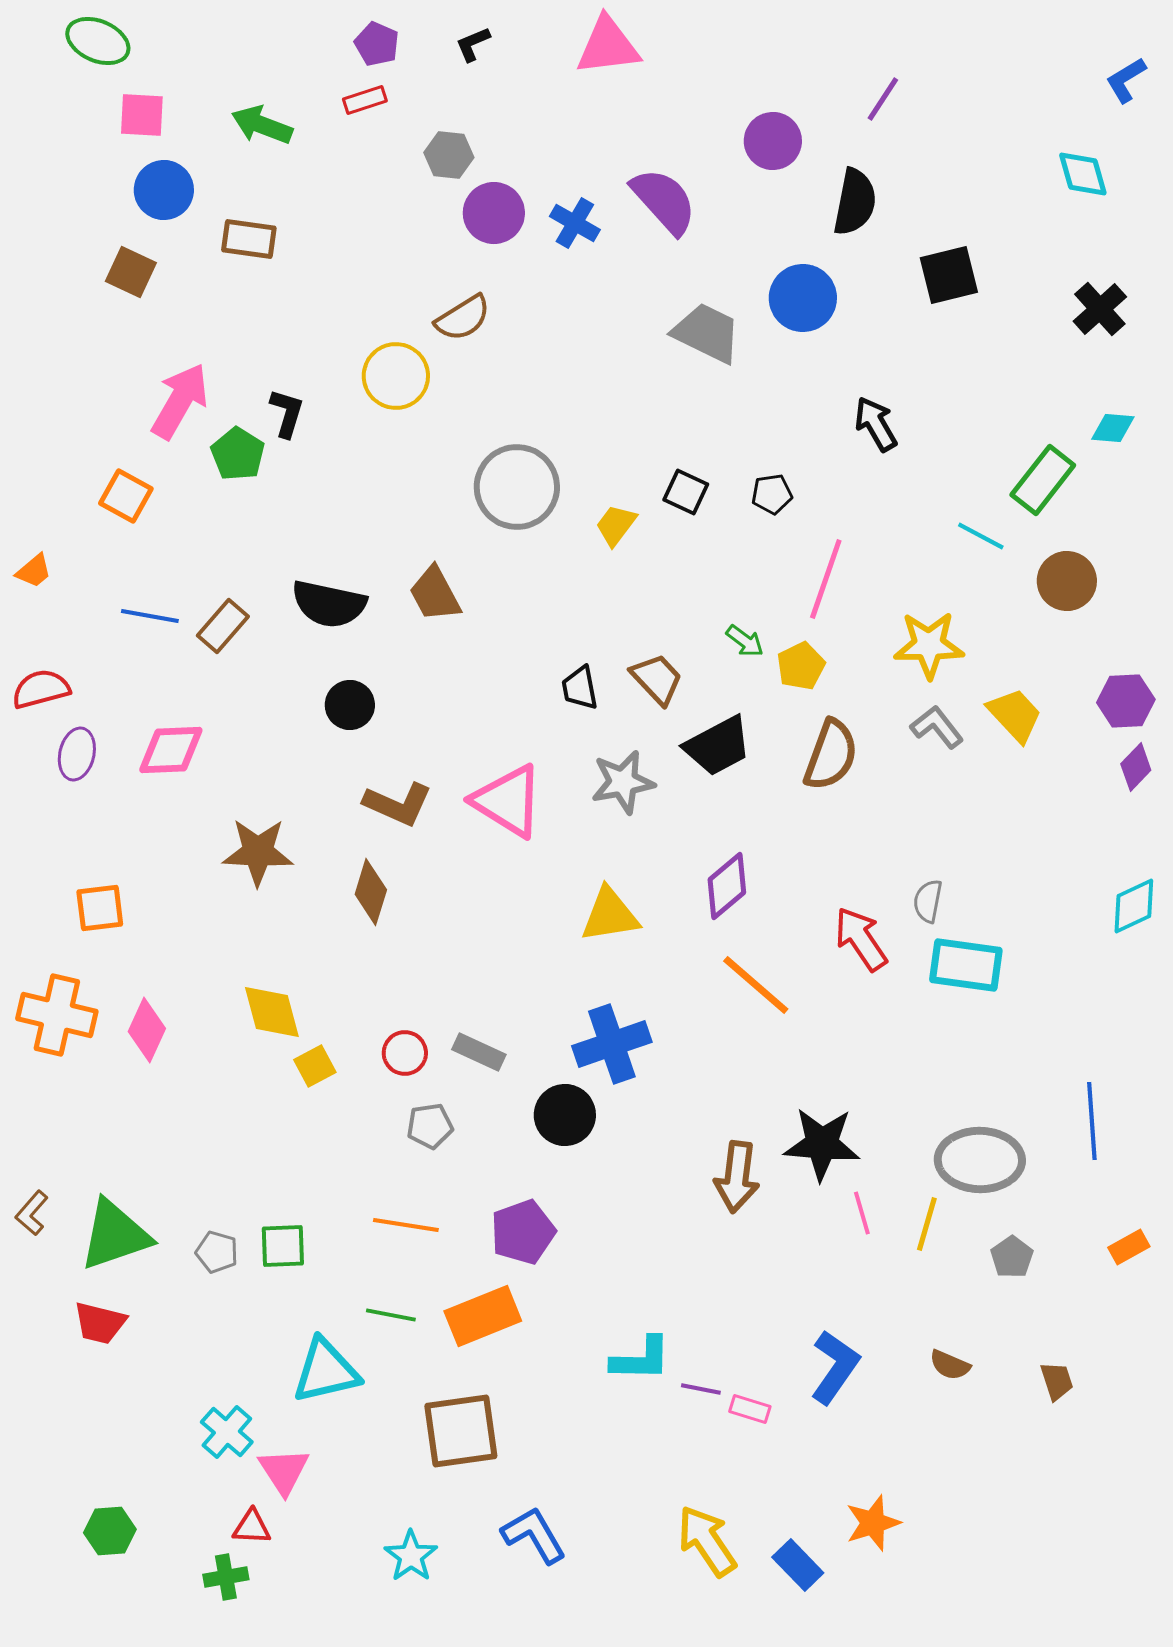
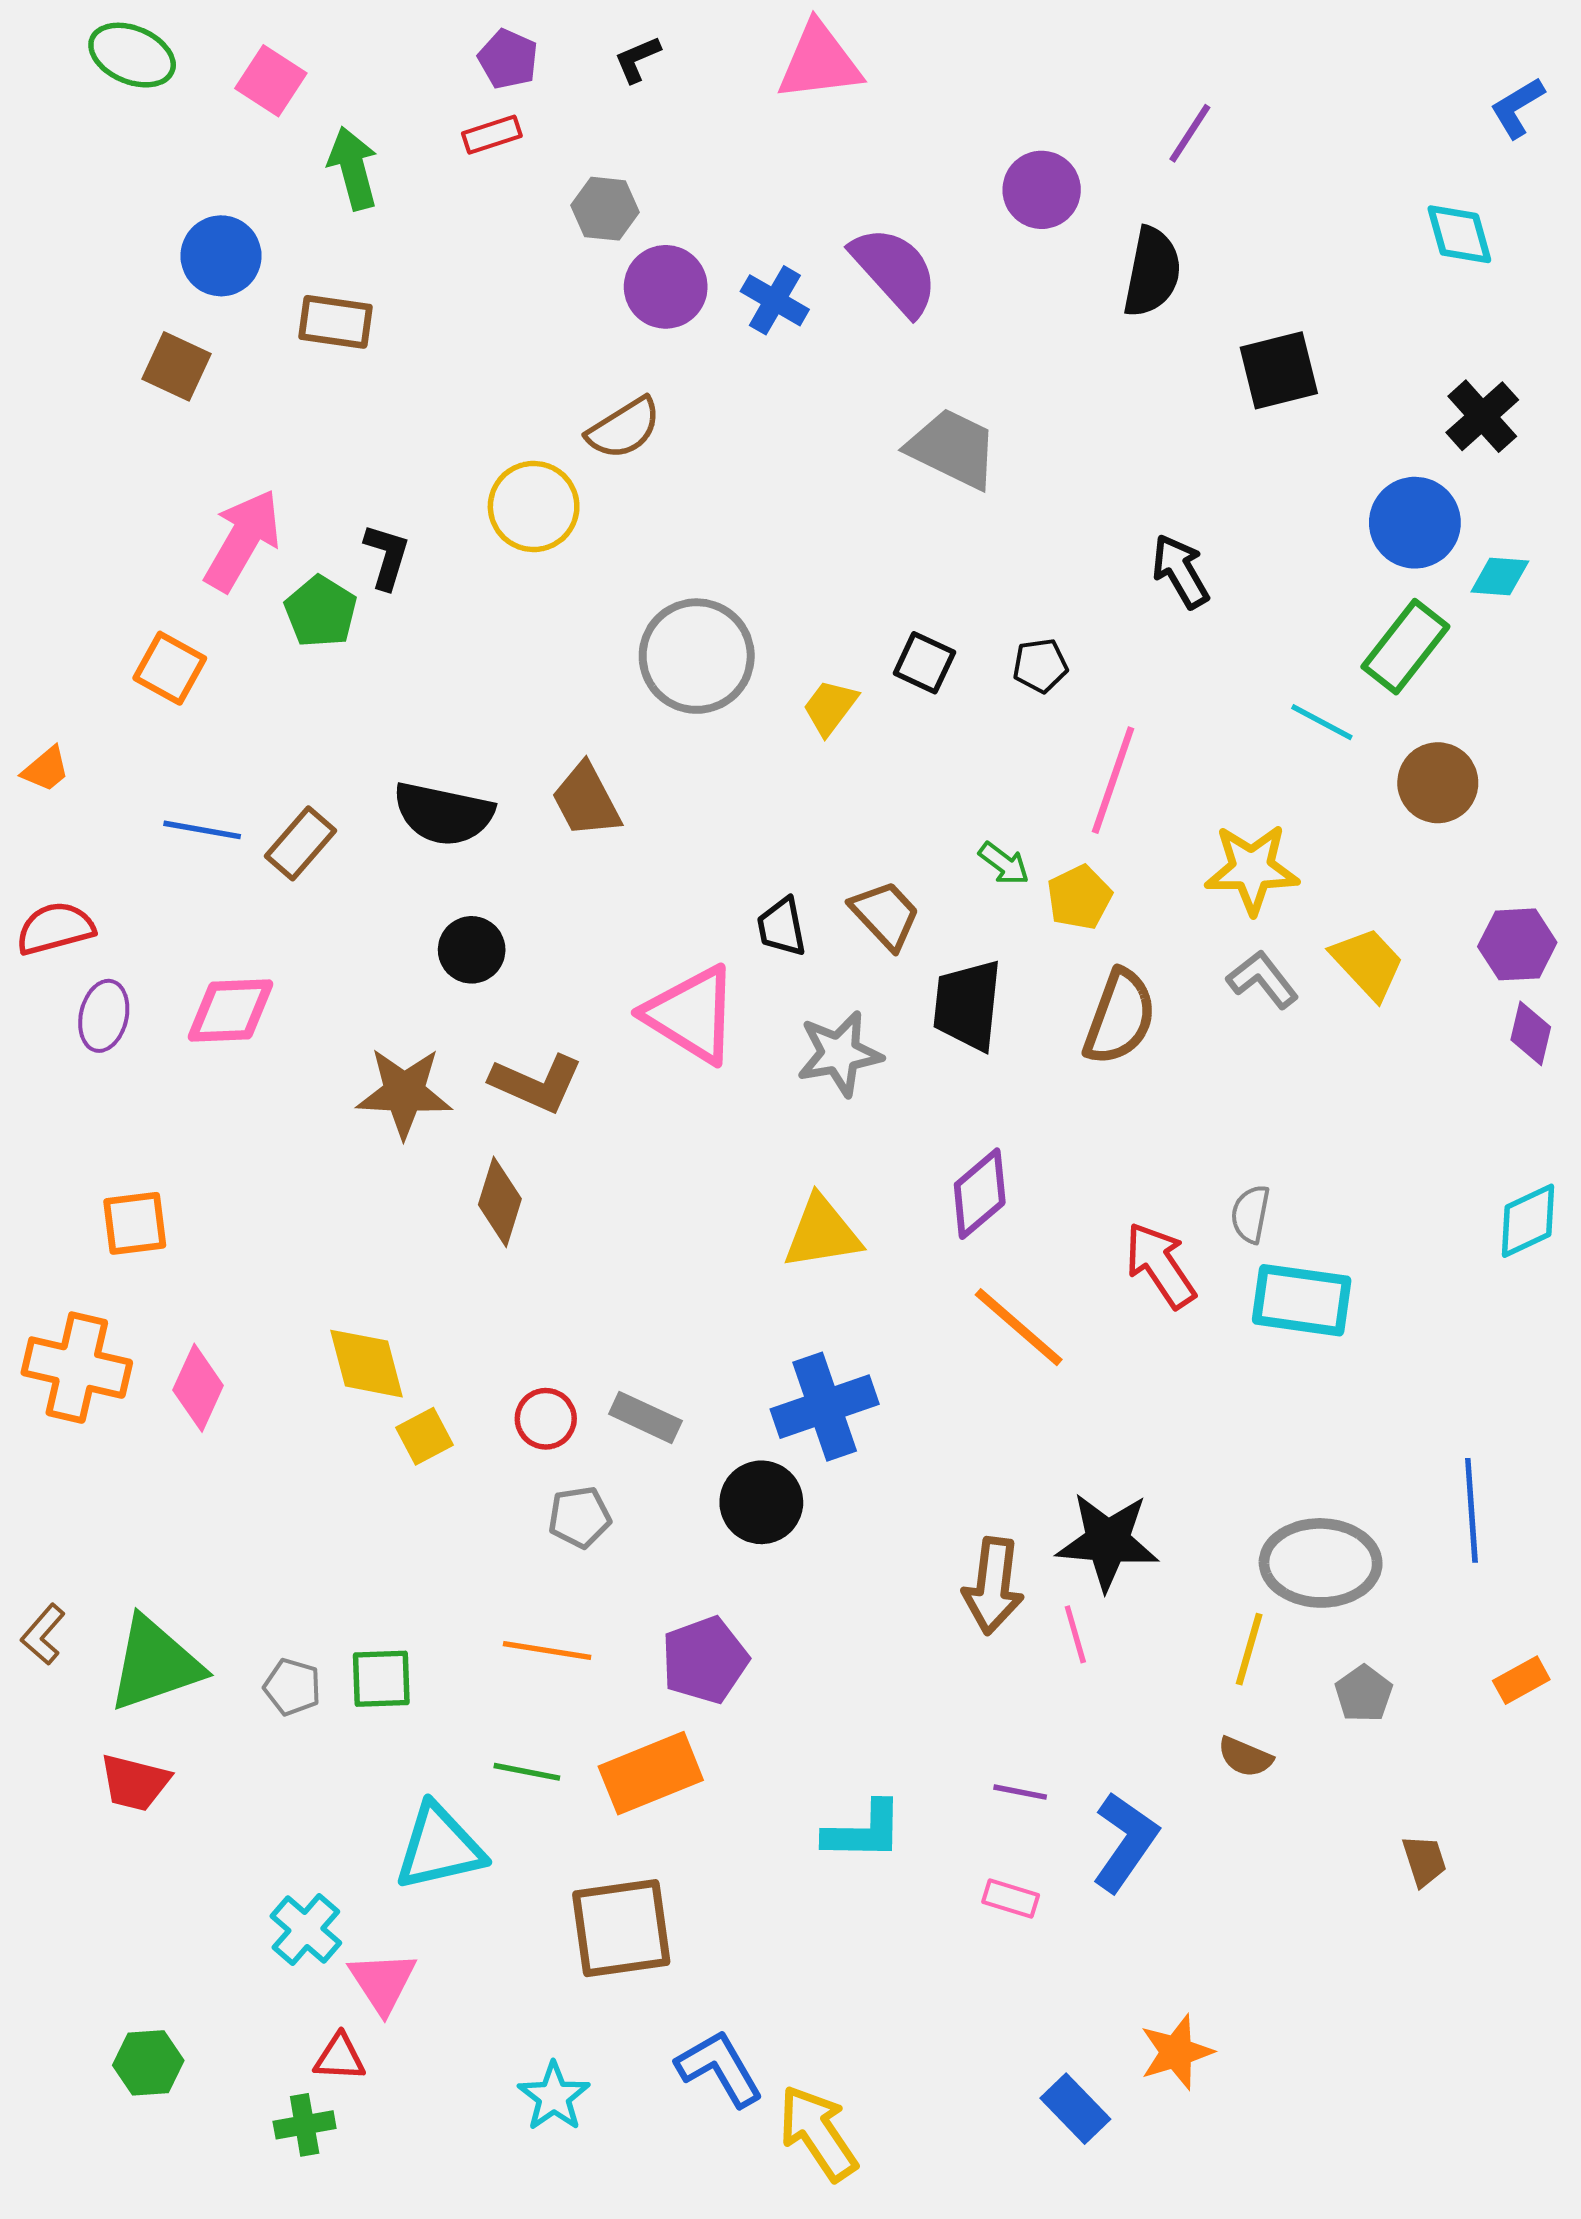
pink square: (142, 115) -> (271, 81), moved, turned 30
green arrow: (262, 125) -> (353, 168), turned 54
blue circle: (803, 298) -> (1415, 523), moved
black trapezoid: (718, 746) -> (968, 1005), turned 124
purple diamond: (1136, 767) -> (1531, 1033), turned -30
pink triangle: (508, 801) -> (691, 1015), moved
brown star: (258, 852) -> (404, 1093), moved
pink line: (862, 1213) -> (1075, 1634), moved
brown semicircle: (950, 1365) -> (1245, 1757), moved
purple line: (701, 1389) -> (1020, 1792), moved
yellow arrow: (707, 1541) -> (818, 2133), moved

